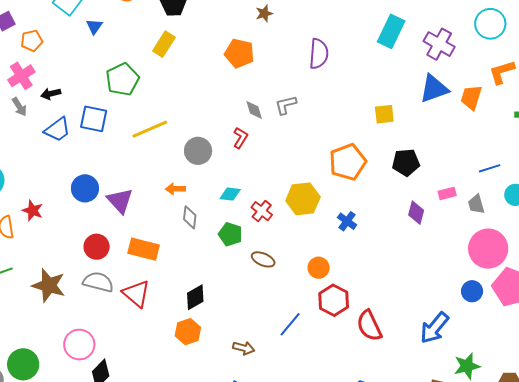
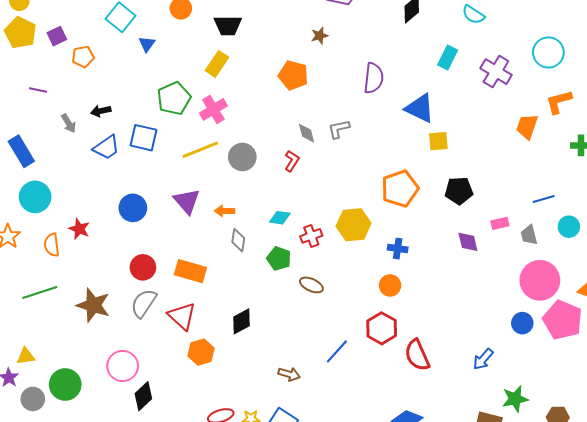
cyan rectangle: (391, 31) -> (448, 57), size x0.7
pink cross: (21, 76) -> (213, 109), moved
blue triangle: (434, 89) -> (420, 108), moved, turned 44
gray circle: (198, 151) -> (242, 157), moved
purple triangle: (120, 201) -> (187, 201), moved
red cross: (262, 211) -> (311, 236), turned 30
purple diamond: (416, 213) -> (468, 242), turned -30
blue cross: (347, 221) -> (398, 249), turned -30
orange circle: (319, 268) -> (390, 285), moved
gray semicircle: (98, 282) -> (144, 303), turned -72
blue arrow: (434, 328) -> (483, 359), size x0.7
orange hexagon: (188, 332) -> (201, 352), moved

